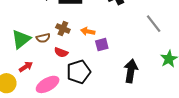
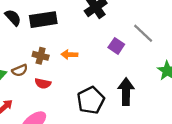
purple square: (102, 45) -> (116, 46), moved, turned -32
black pentagon: (79, 72) -> (91, 100), moved

